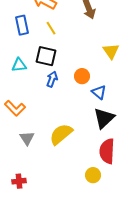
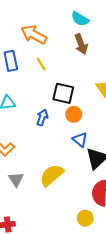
black square: (46, 56) -> (63, 93), moved
blue triangle: (99, 92) -> (80, 140), moved

